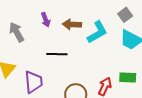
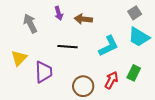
cyan L-shape: (97, 32) -> (109, 46), moved
green rectangle: (128, 78) -> (134, 73), turned -70

